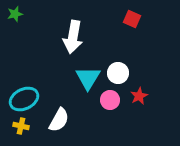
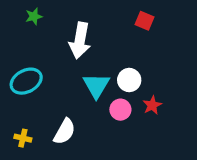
green star: (15, 14) -> (34, 16), moved
cyan ellipse: (24, 99) -> (26, 81), moved

